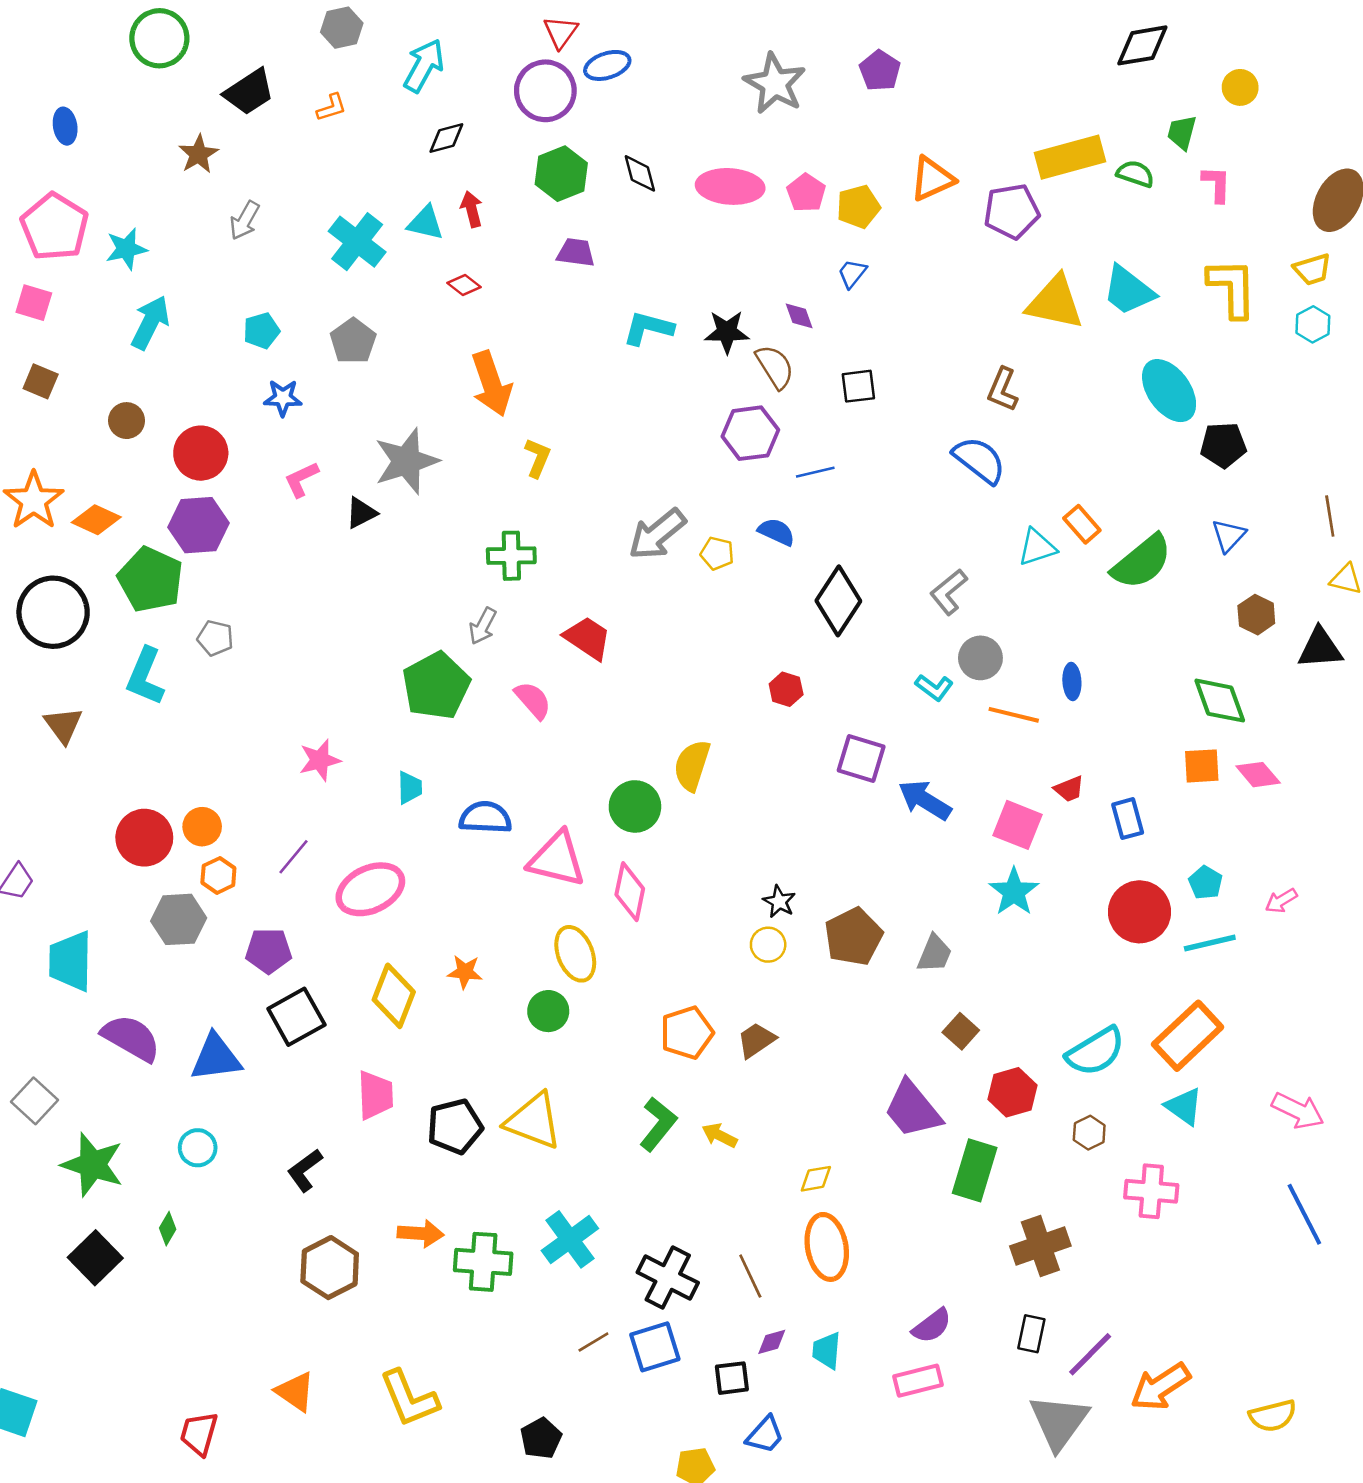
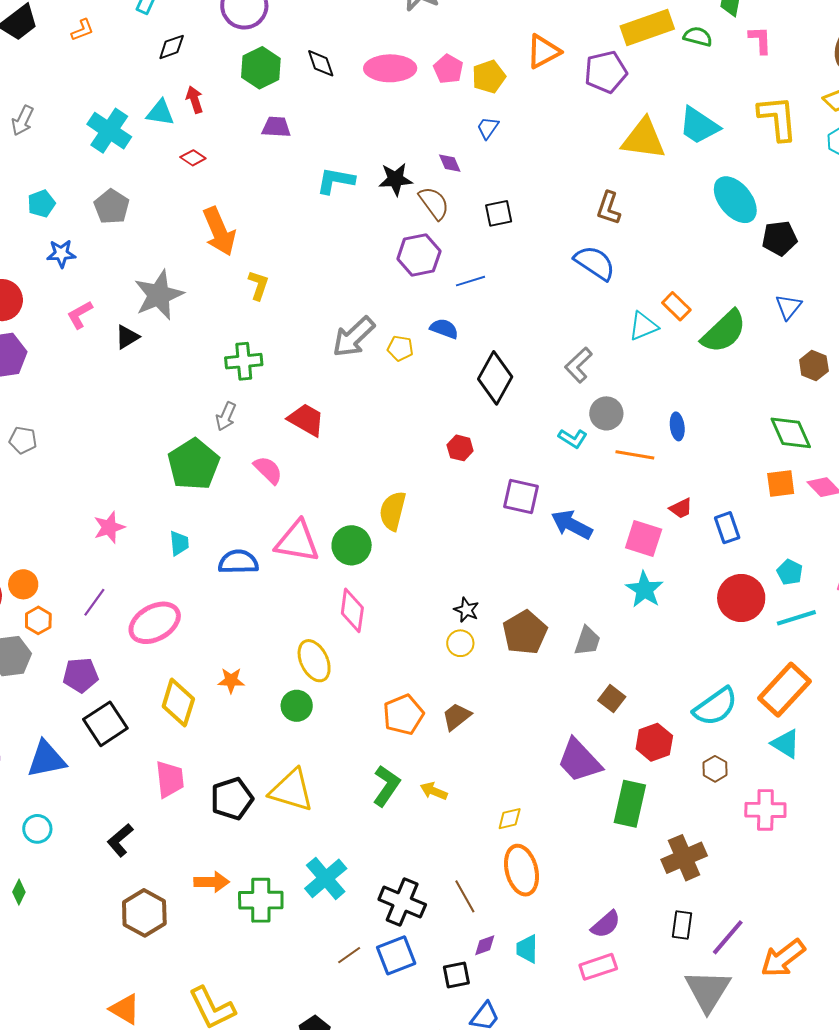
pink triangle: (557, 859) -> (297, 541), moved

